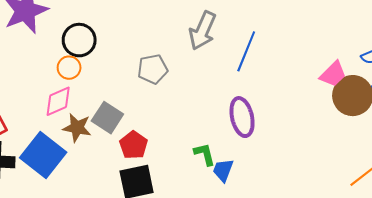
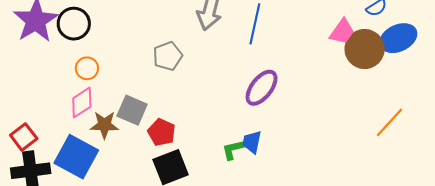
black circle: (79, 40) -> (74, 24), moved
purple ellipse: (242, 117) -> (262, 88), turned 60
green L-shape: (205, 154) -> (233, 149), moved, turned -80

